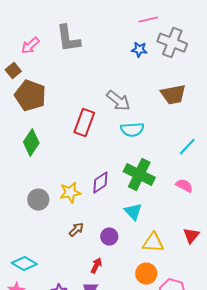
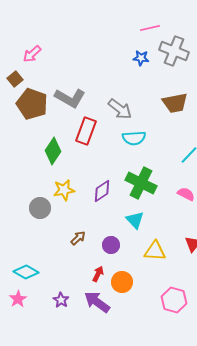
gray L-shape: (68, 39) -> (70, 98), moved, turned -52
green diamond: (31, 143) -> (53, 151), moved
yellow star: (70, 193) -> (64, 190), moved
orange circle: (146, 274) -> (122, 282), moved

